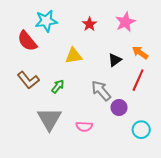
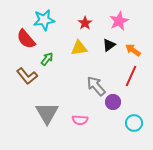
yellow triangle: (74, 56) -> (79, 48), moved
black triangle: (115, 60) -> (109, 45), moved
green arrow: (58, 86) -> (47, 59), moved

